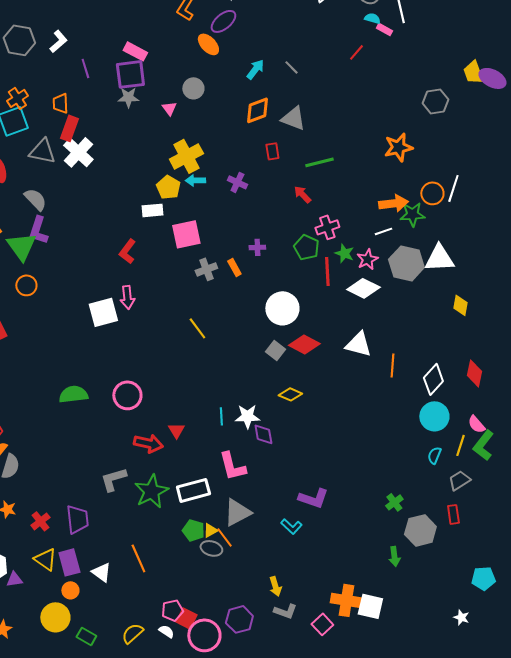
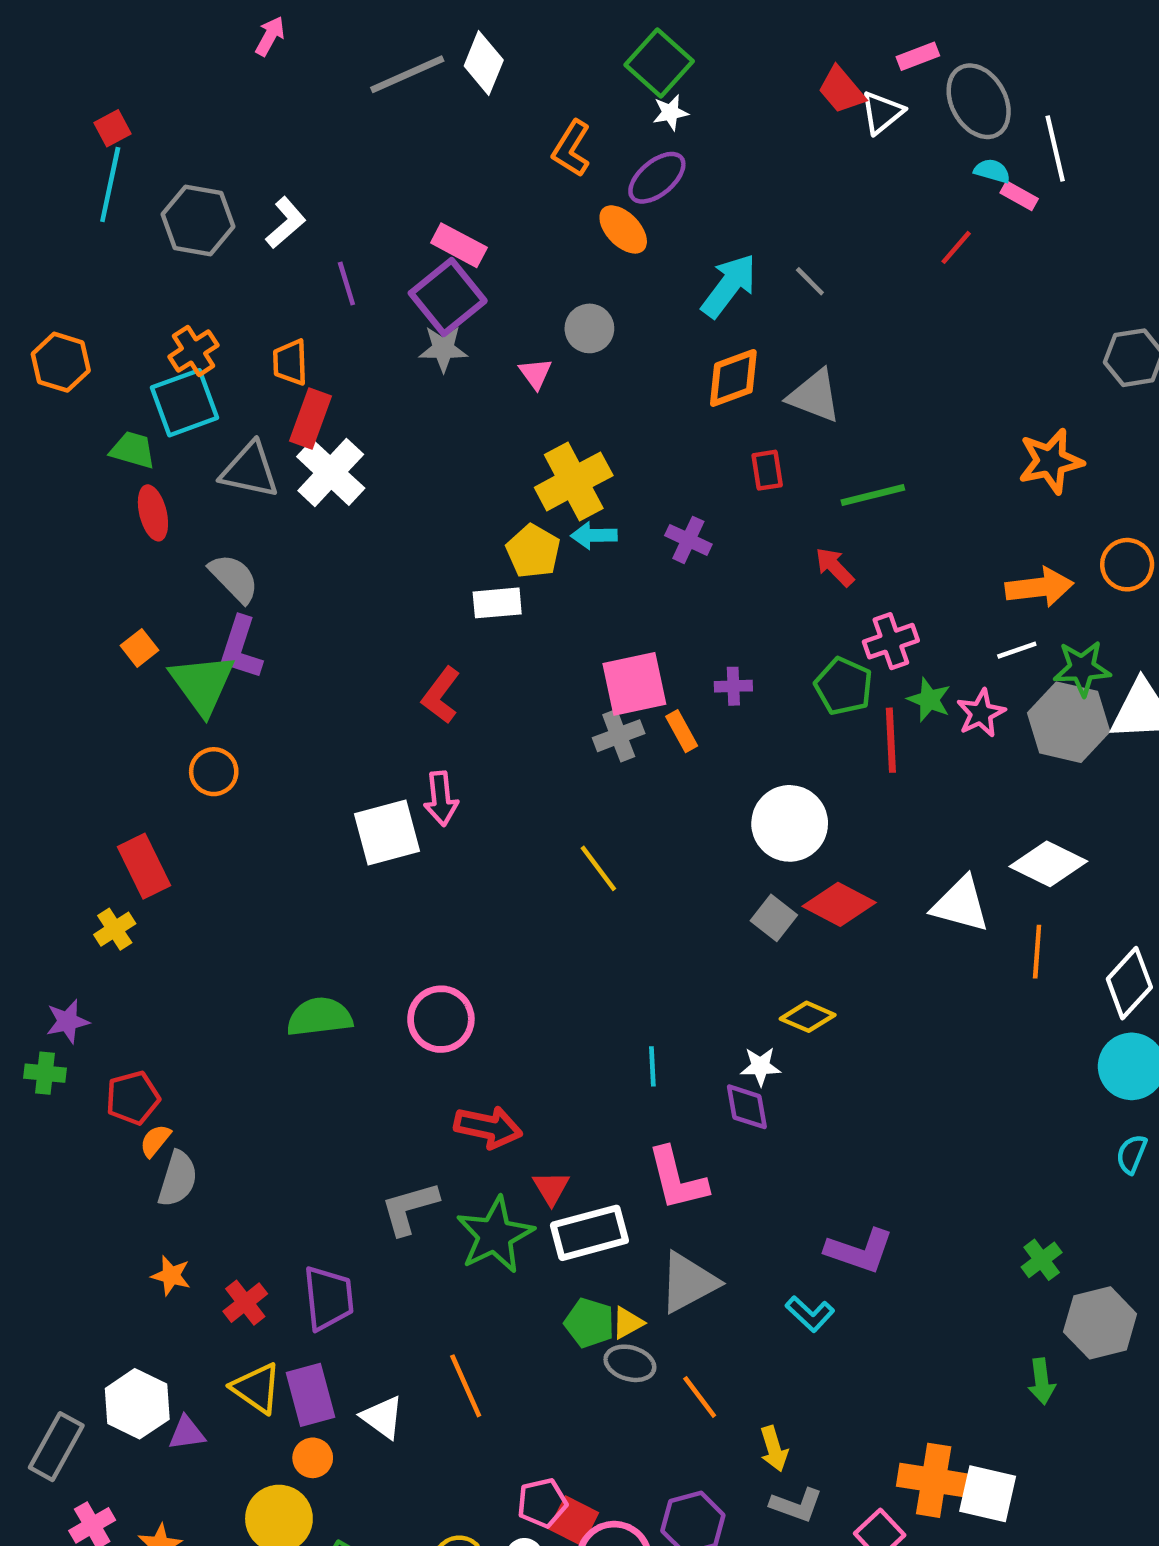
cyan arrow: (255, 69) -> (729, 286), size x1.4
purple square: (130, 74) -> (448, 297), turned -32
green star: (412, 214) -> (1082, 668), moved
pink square: (186, 234) -> (634, 684), moved
white diamond: (363, 288) -> (1048, 864), moved
white star: (247, 416) -> (760, 1066), moved, size x0.7
red triangle: (176, 430) -> (551, 1188), moved
orange line: (224, 537) -> (700, 1397), moved

